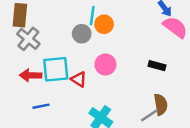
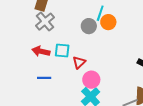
pink circle: (105, 64) -> (91, 80), moved
cyan square: (56, 69) -> (62, 50), size x0.7
red triangle: (79, 79) -> (79, 62), turned 32

